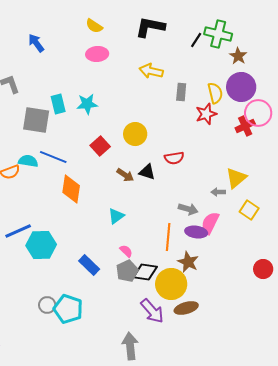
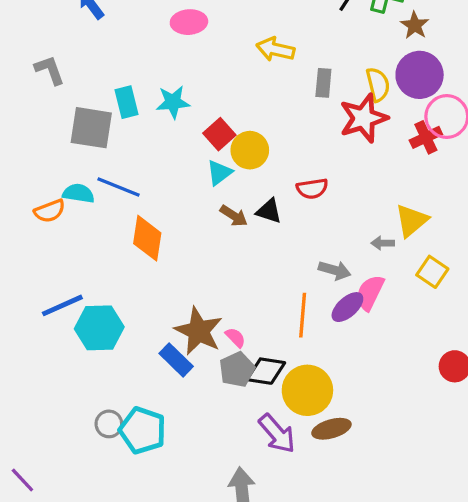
red star: (206, 114) -> (363, 118), size x1.4
red square: (100, 146) -> (219, 134), moved
cyan triangle: (116, 216) -> (219, 173), moved
purple ellipse: (196, 232) -> (347, 307), turned -50
brown star: (188, 262) -> (199, 331), moved, size x1.4

